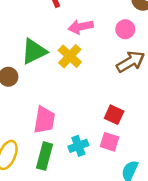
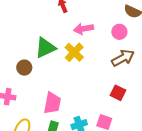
red square: (114, 115) -> (118, 93), moved

